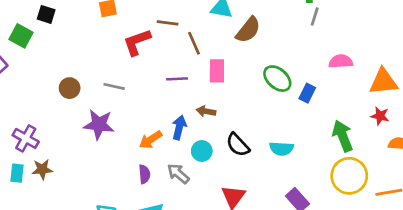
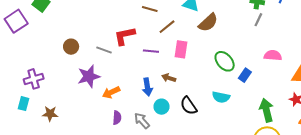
red L-shape: (137, 42) -> (125, 36), moved
brown line: (194, 43) -> (167, 27), turned 66
purple star: (99, 124) -> (89, 76), turned -30
blue arrow: (179, 127) -> (147, 87), turned 150
purple cross: (26, 138) -> (34, 79), turned 36
orange arrow: (151, 140) -> (111, 92), moved
cyan semicircle: (282, 149) -> (221, 97), moved
brown star: (42, 169) -> (50, 114), moved

